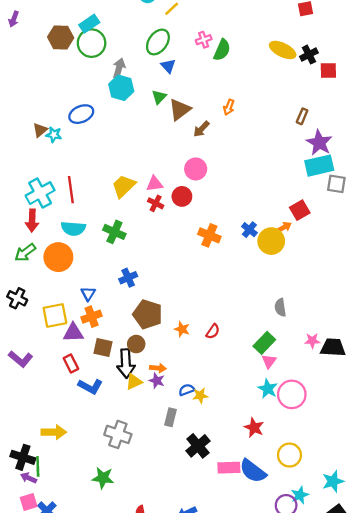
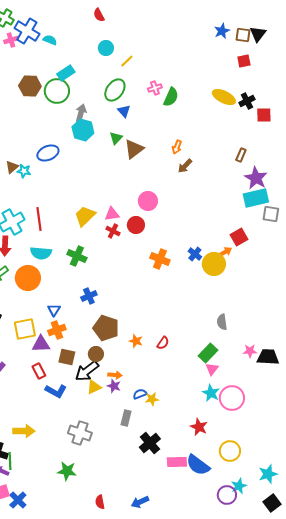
cyan rectangle: (89, 24) -> (66, 73), moved
brown arrow: (201, 129) -> (185, 166), moved
black arrow: (126, 363) -> (87, 371), turned 55

